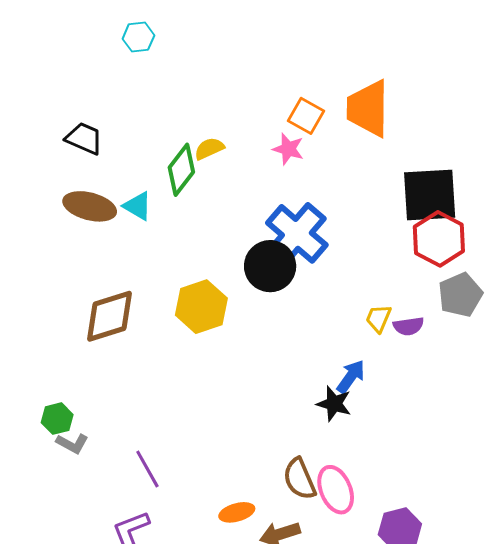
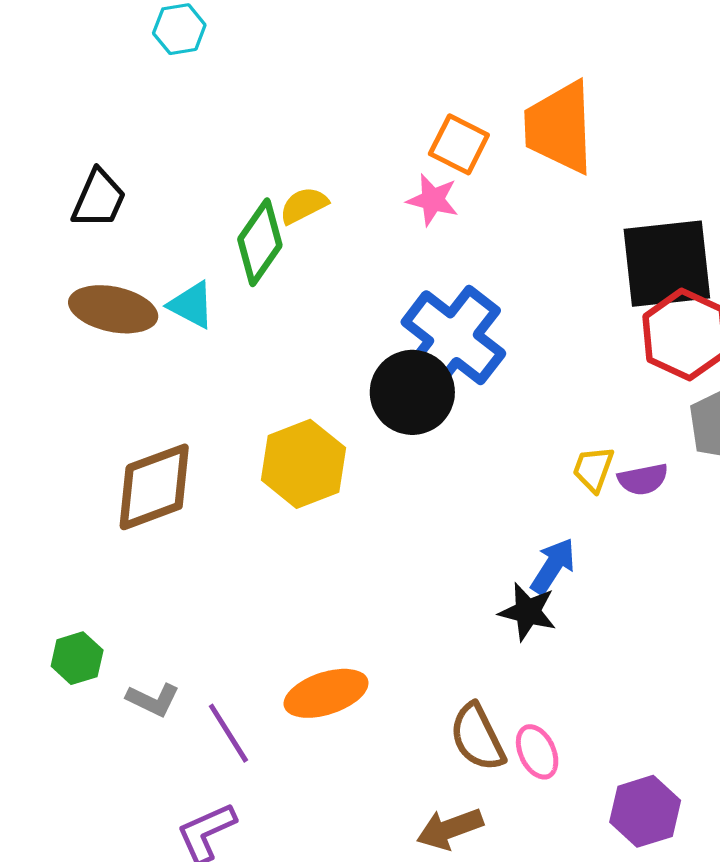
black trapezoid: (84, 138) -> (99, 199), turned 93
gray L-shape: (72, 444) -> (153, 700), moved
pink ellipse: (336, 490) -> (537, 752), size x0.7
orange ellipse: (237, 512) -> (326, 693), moved, size x1.4

